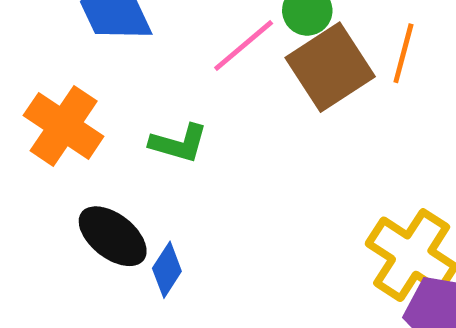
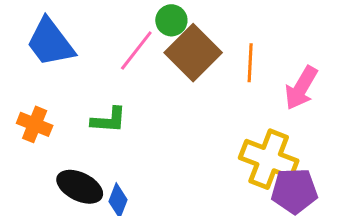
orange line: (403, 53) -> (250, 63), moved
orange cross: (64, 126) -> (35, 124), size x0.7

